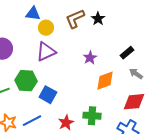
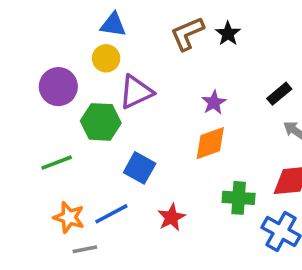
yellow circle: (46, 28) -> (106, 58), moved
green hexagon: (26, 81) -> (101, 122), moved
orange diamond: (105, 81) -> (210, 143), moved
green cross: (92, 116) -> (239, 198), moved

